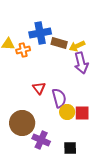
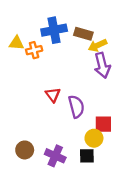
brown rectangle: (59, 43) -> (83, 34), moved
yellow circle: (67, 112) -> (94, 138), moved
brown circle: (22, 123) -> (25, 150), moved, size x0.6
black square: (70, 148) -> (87, 156), moved

